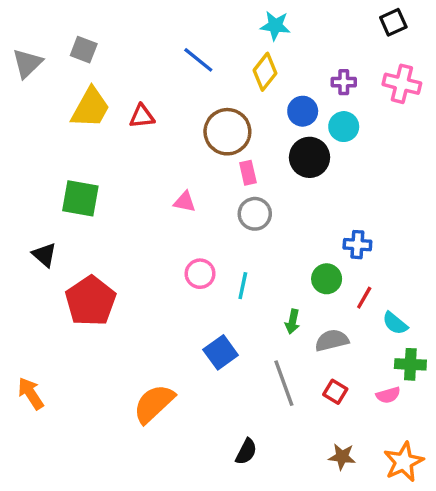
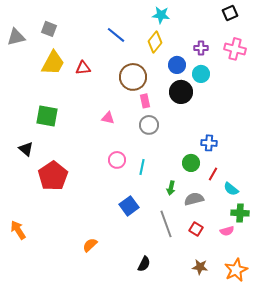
gray triangle: (27, 63) -> (16, 37), turned 30
orange semicircle: (154, 404) -> (90, 245), moved, size x0.6

